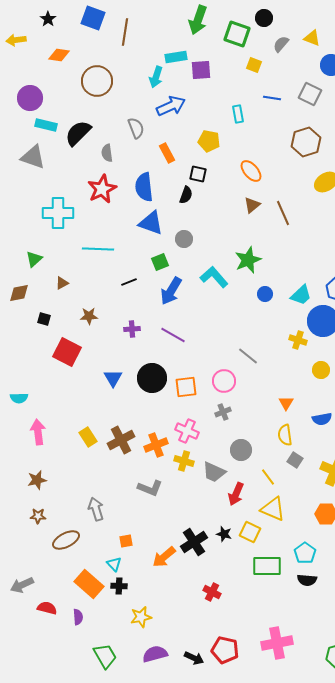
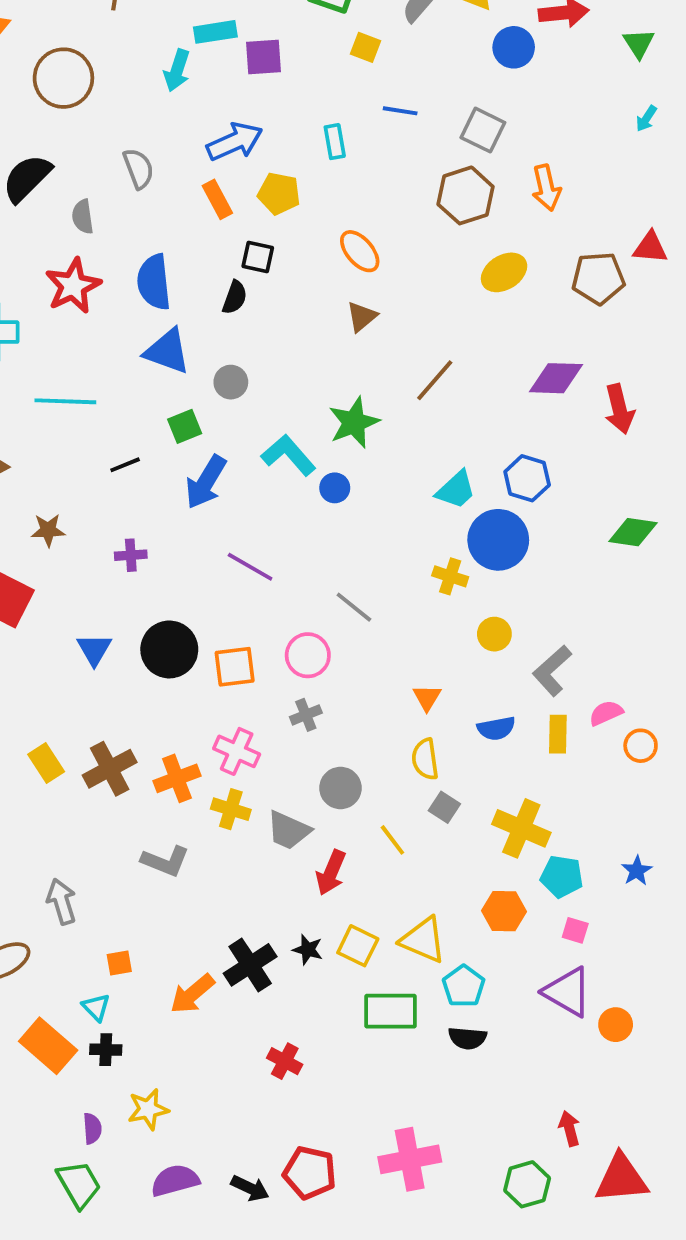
gray square: (310, 94) -> (483, 130), moved
blue arrow: (171, 106) -> (235, 142), moved
orange rectangle: (167, 153) -> (217, 199), moved
brown line: (283, 213) -> (435, 380), moved, turned 65
blue circle: (265, 294) -> (335, 488), moved
purple line: (173, 335) -> (250, 567), moved
yellow triangle: (273, 509) -> (423, 940), moved
purple semicircle: (78, 617) -> (92, 1128), moved

